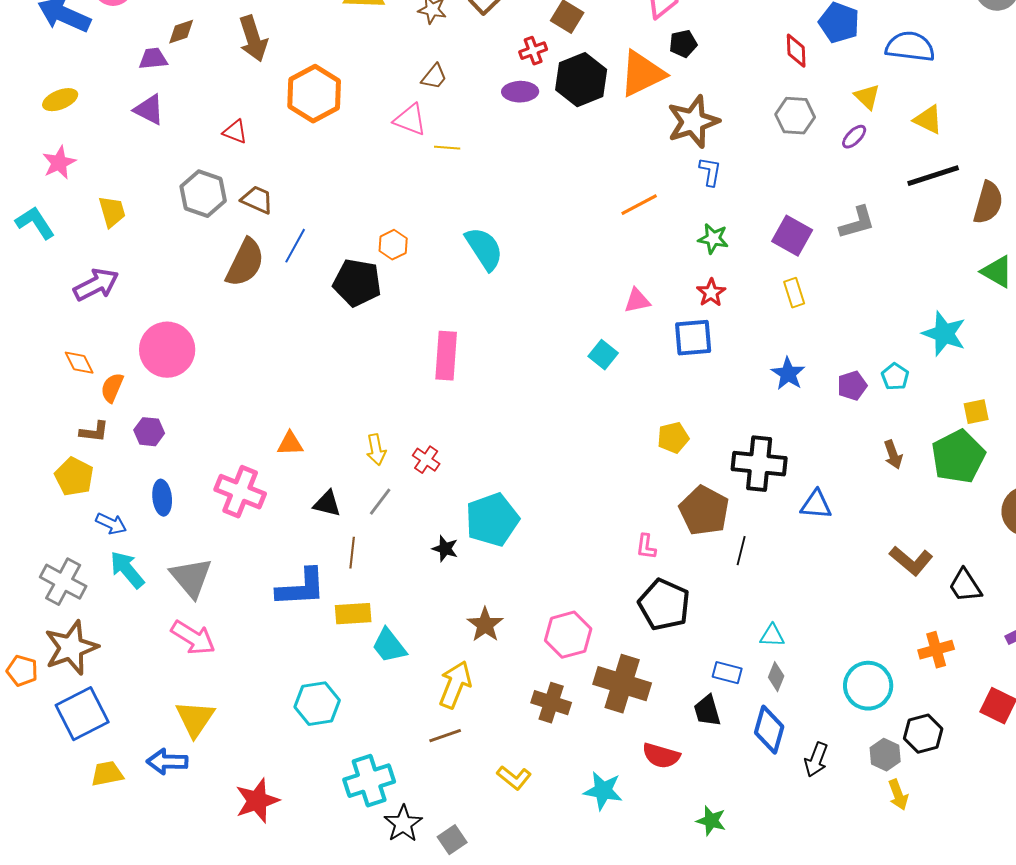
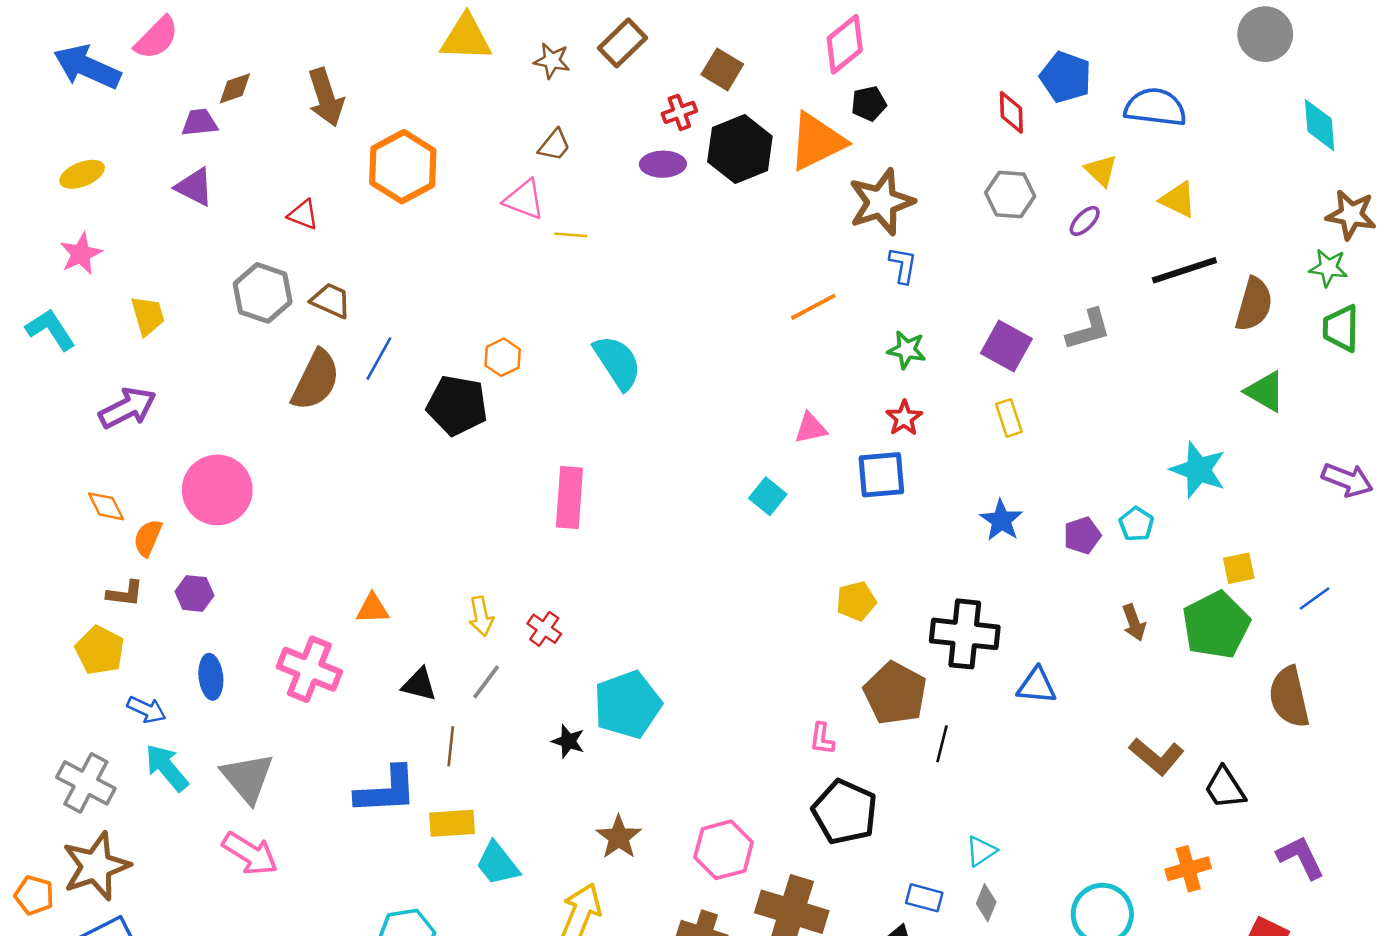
cyan triangle: (772, 636) -> (981, 851), turned -36

